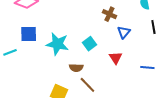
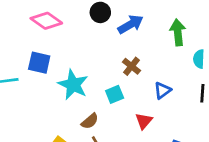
brown cross: (109, 14) -> (132, 66), moved
brown semicircle: (76, 68) -> (90, 121), turned -56

